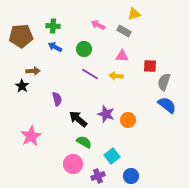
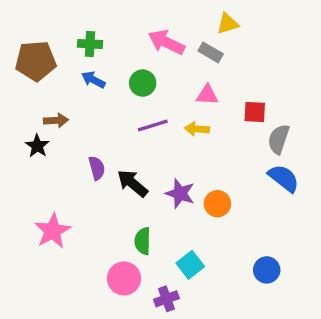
pink arrow: (98, 25) -> (166, 42), size x1.5
purple line: (90, 74) -> (153, 126), turned -48
black arrow: (78, 119) -> (132, 183), moved
green semicircle: (84, 142) -> (143, 241), turned -119
blue circle: (131, 176) -> (267, 270), moved

